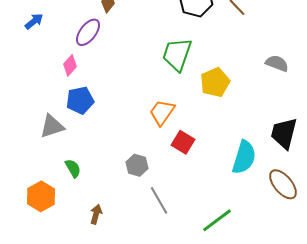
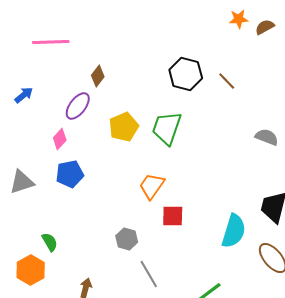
yellow pentagon: (215, 82) -> (124, 127), moved
gray triangle: (52, 126) -> (22, 182), moved
red square: (183, 142) -> (173, 216), turned -30
green semicircle: (73, 168) -> (50, 242), moved

